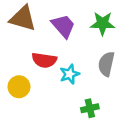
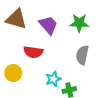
cyan star: (70, 74) -> (53, 79), moved

